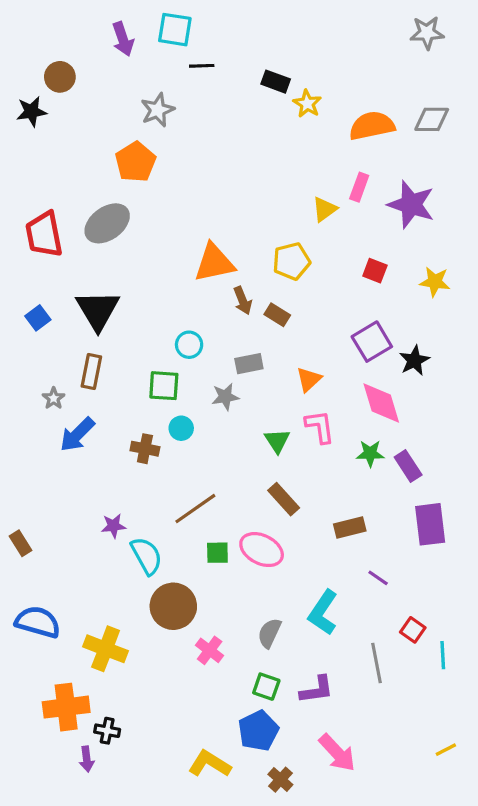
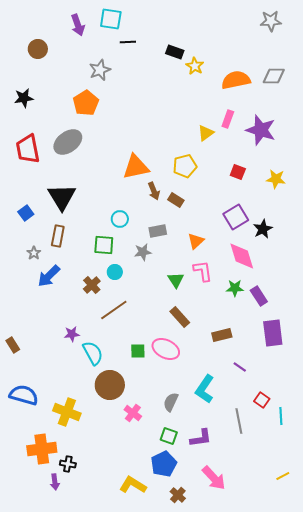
black star: (32, 112) -> (24, 98), moved
blue square: (38, 318) -> (26, 213), moved
brown cross: (145, 449) -> (92, 285), turned 36
brown line: (195, 509) -> (114, 310), moved

